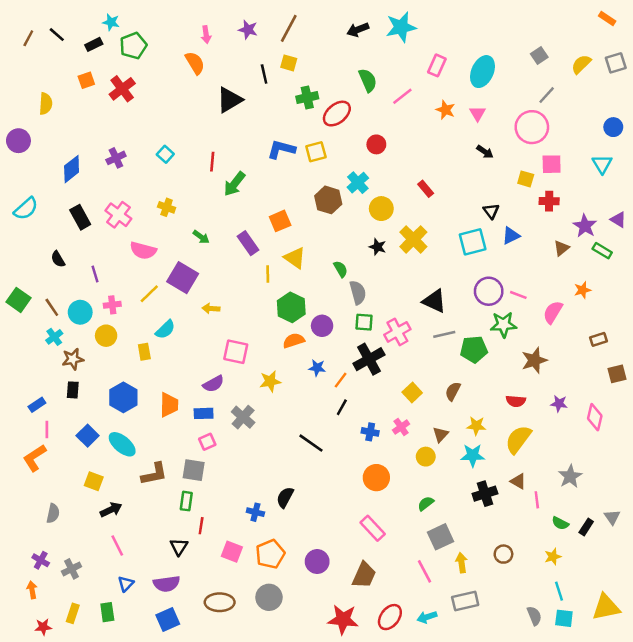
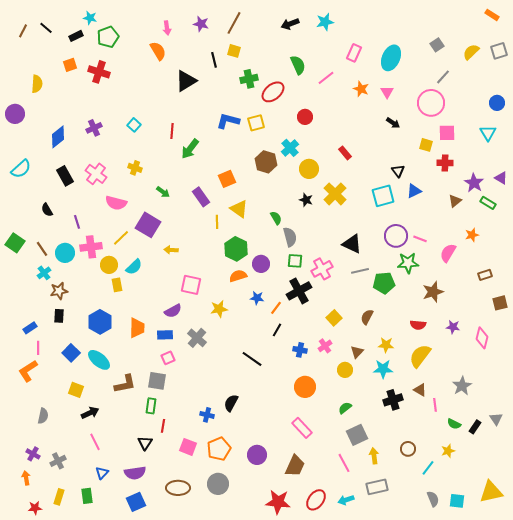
cyan star: (401, 27) -> (325, 22), size x0.7
red cross: (122, 89) -> (99, 72), turned -35
pink cross: (112, 305) -> (91, 247), size x1.5
yellow circle: (106, 336) -> (109, 265), moved
cyan line: (559, 591) -> (428, 468), moved, turned 56

